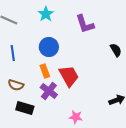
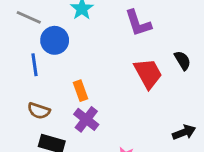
blue circle: (49, 47) -> (55, 40), moved
red trapezoid: (69, 76) -> (148, 73), moved

